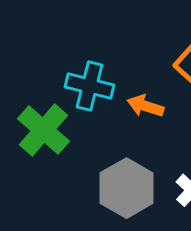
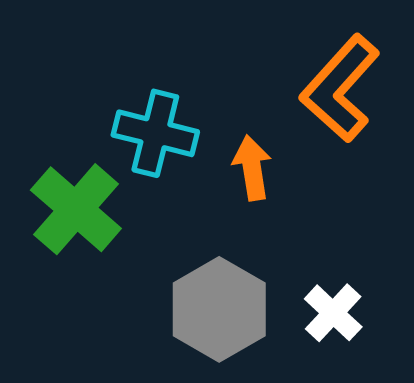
orange arrow: (146, 106) -> (252, 168), turned 63

